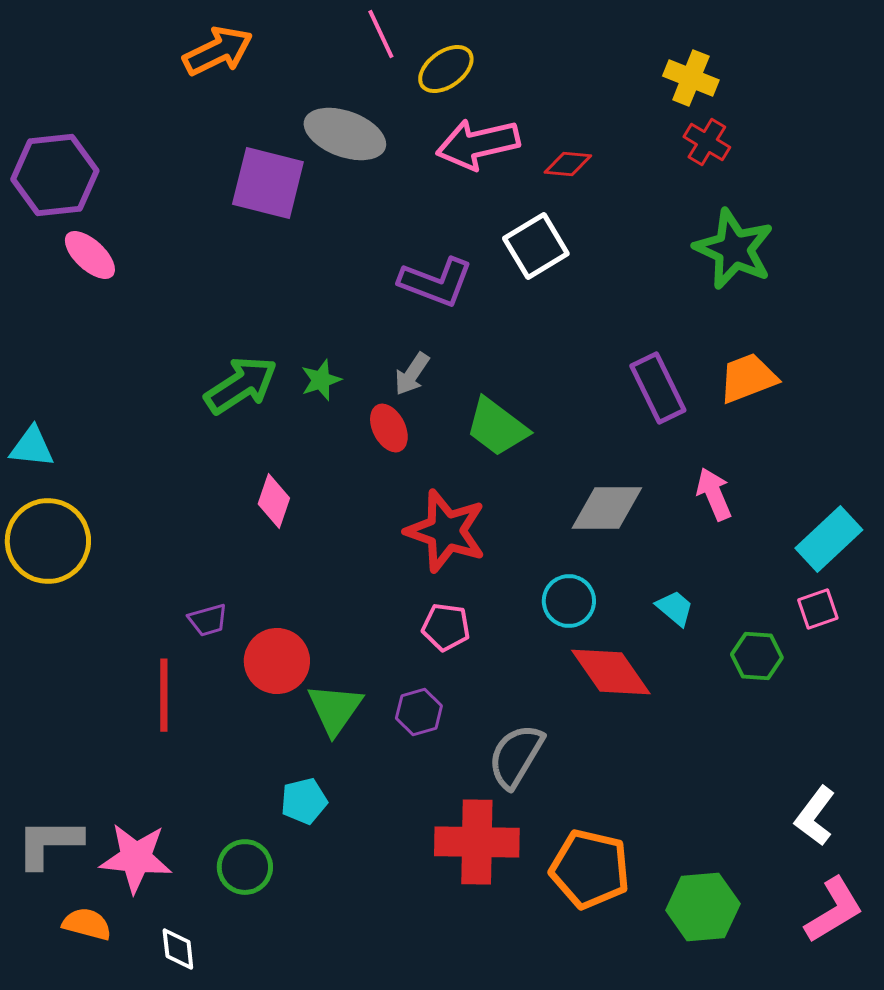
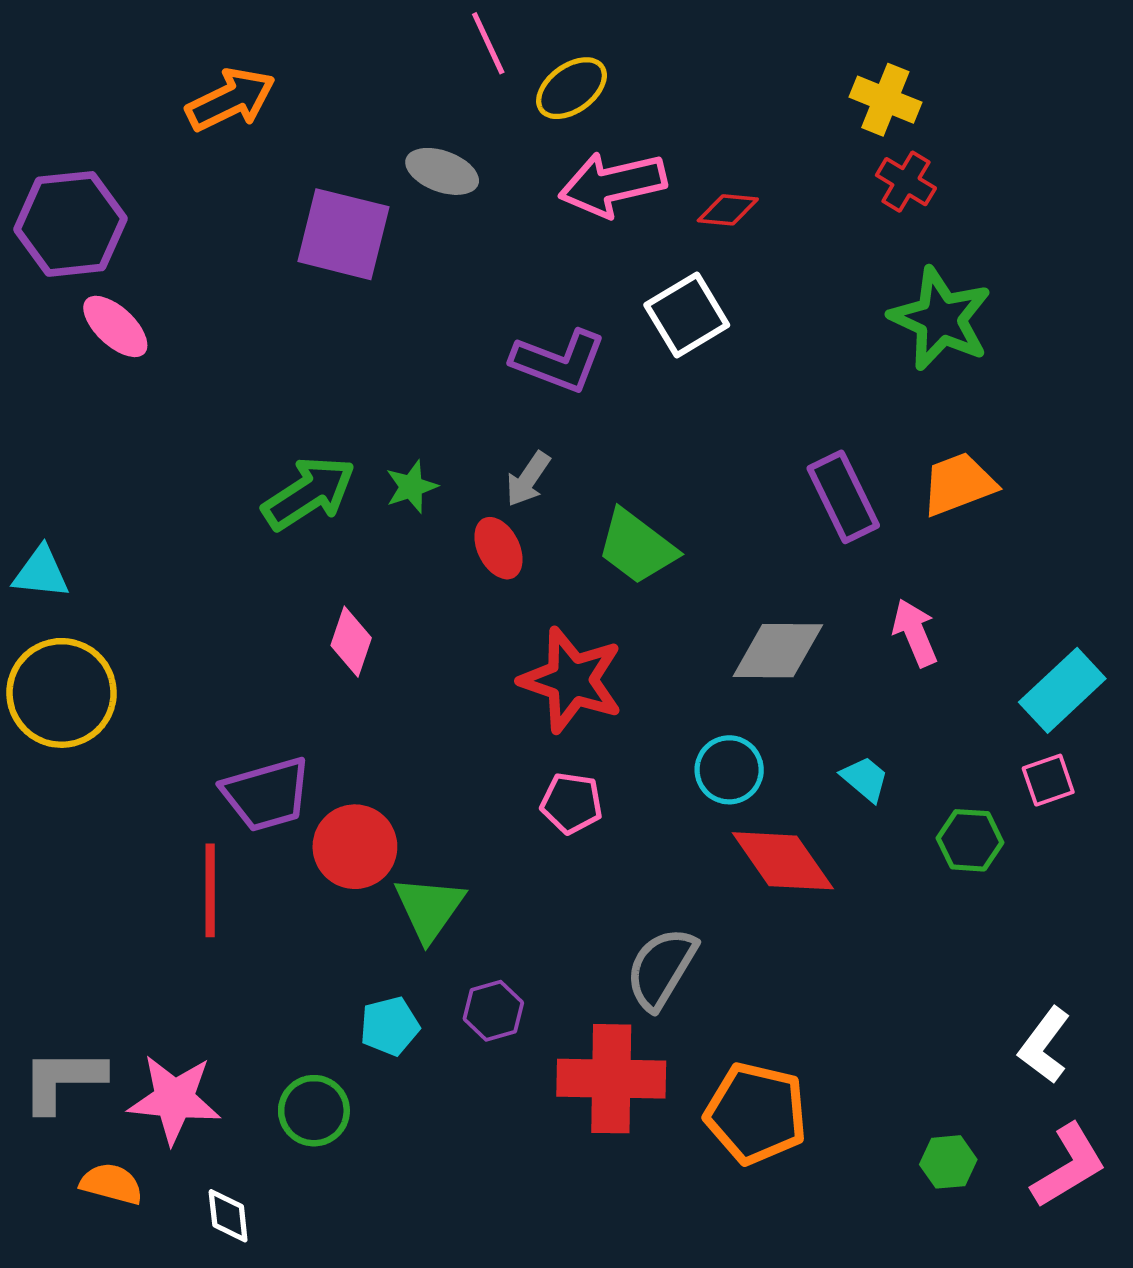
orange arrow: (218, 51) -> (231, 100), moved
gray ellipse: (345, 134) -> (442, 171), size x0.7
purple trapezoid: (208, 620) -> (267, 794), size x1.8
purple hexagon: (419, 712) -> (493, 1011), moved
green hexagon: (703, 907) -> (948, 1162), moved, size x0.6

